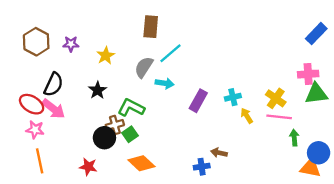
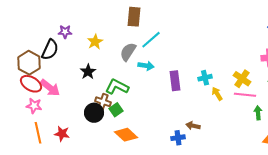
brown hexagon: (36, 42) -> (29, 63), moved
black semicircle: (54, 84) -> (50, 50), moved
purple rectangle: (198, 101) -> (175, 81), turned -36
brown cross: (115, 125) -> (103, 102), turned 35
red star: (88, 167) -> (62, 134), moved

